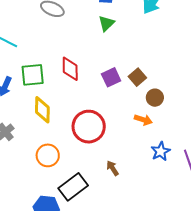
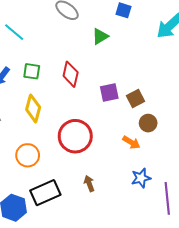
green triangle: (106, 23) -> (100, 36), moved
green square: (33, 75) -> (32, 71), size x0.7

